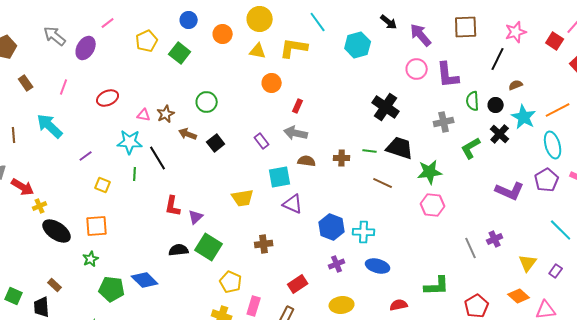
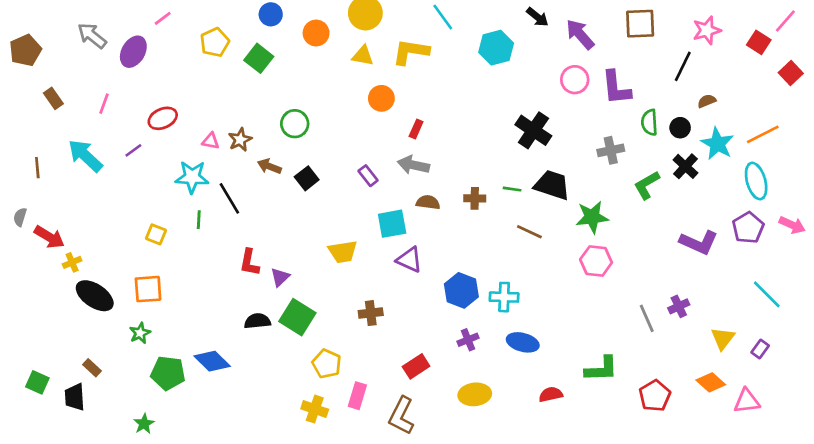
purple line: (86, 156) -> (133, 150), moved

